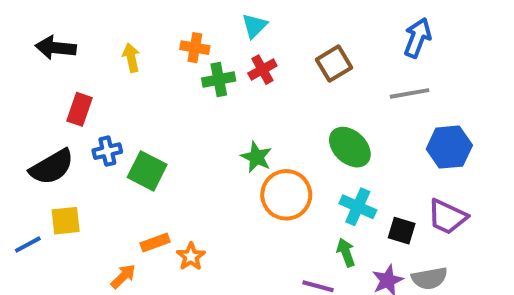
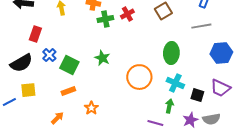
green ellipse: (350, 147) -> (171, 53), turned 50
blue cross: (107, 151) -> (49, 55), turned -32
green star: (256, 157) -> (102, 58), moved
orange rectangle: (155, 243) -> (68, 91), moved
green arrow: (346, 252) -> (169, 106), turned 32

